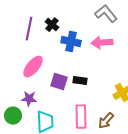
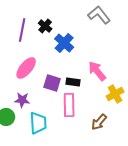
blue cross: (71, 42) -> (64, 43), turned 30
pink arrow: (102, 43) -> (97, 71), moved, turned 55
pink rectangle: (81, 117) -> (69, 105), moved

